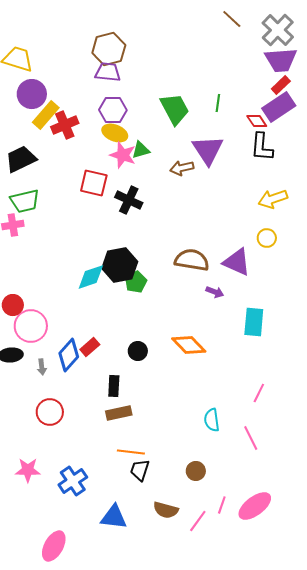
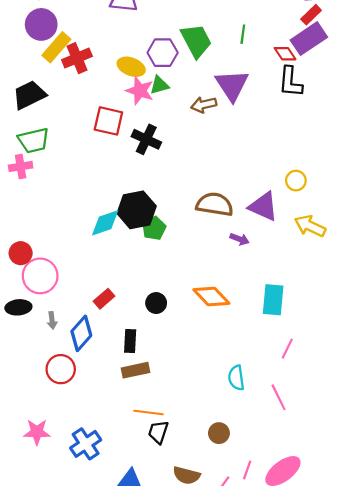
purple hexagon: (113, 110) -> (163, 53), moved
yellow arrow: (273, 199) -> (310, 226), moved, turned 44
cyan rectangle: (254, 322) -> (273, 300), moved
blue diamond: (69, 355) -> (81, 333), moved

